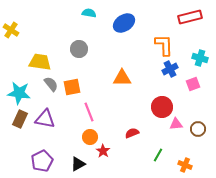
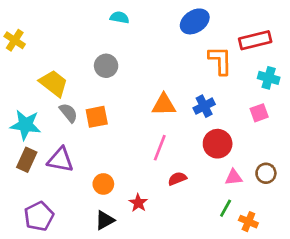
red rectangle: (190, 17) -> (255, 40), moved
blue ellipse: (124, 23) -> (195, 21), moved
yellow trapezoid: (40, 62) -> (54, 83), turned 30
blue cross: (170, 69) -> (204, 106), moved
pink line: (89, 112) -> (160, 148), moved, turned 42
pink triangle: (176, 124) -> (234, 177), moved
orange circle: (90, 137) -> (103, 184), moved
green line: (158, 155) -> (226, 208), moved
purple pentagon: (42, 161) -> (39, 216), moved

